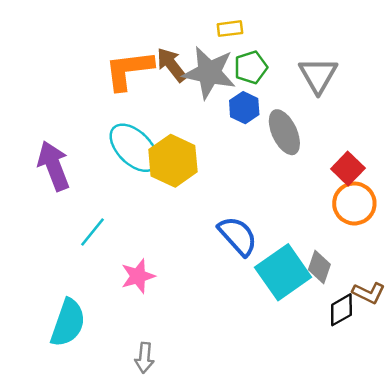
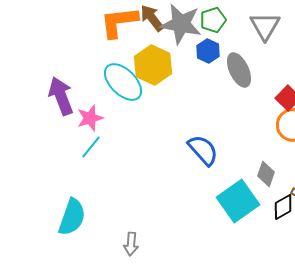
yellow hexagon: (173, 161) -> (153, 65), moved
cyan square: (283, 272) -> (238, 201), moved
pink star: (138, 276) -> (90, 118), moved

